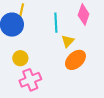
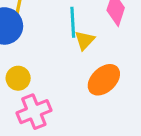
yellow triangle: (68, 41) -> (85, 40), moved

